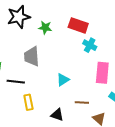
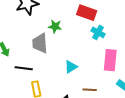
green star: (45, 28) -> (55, 26), moved

